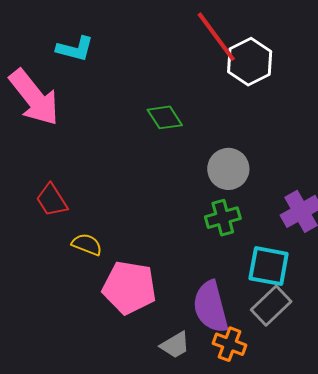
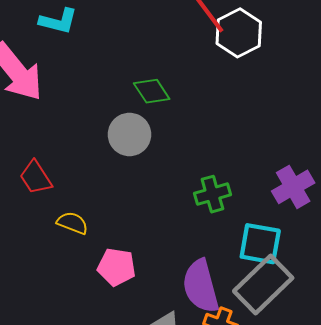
gray circle: (228, 169) -> (129, 134), moved
pink pentagon: (129, 287) -> (117, 267), size x0.7
gray rectangle: (271, 306) -> (263, 284), size x1.4

